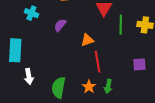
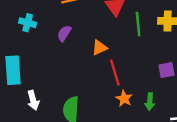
green arrow: (108, 86) -> (150, 102), moved
orange star: (89, 87) -> (124, 99), moved

